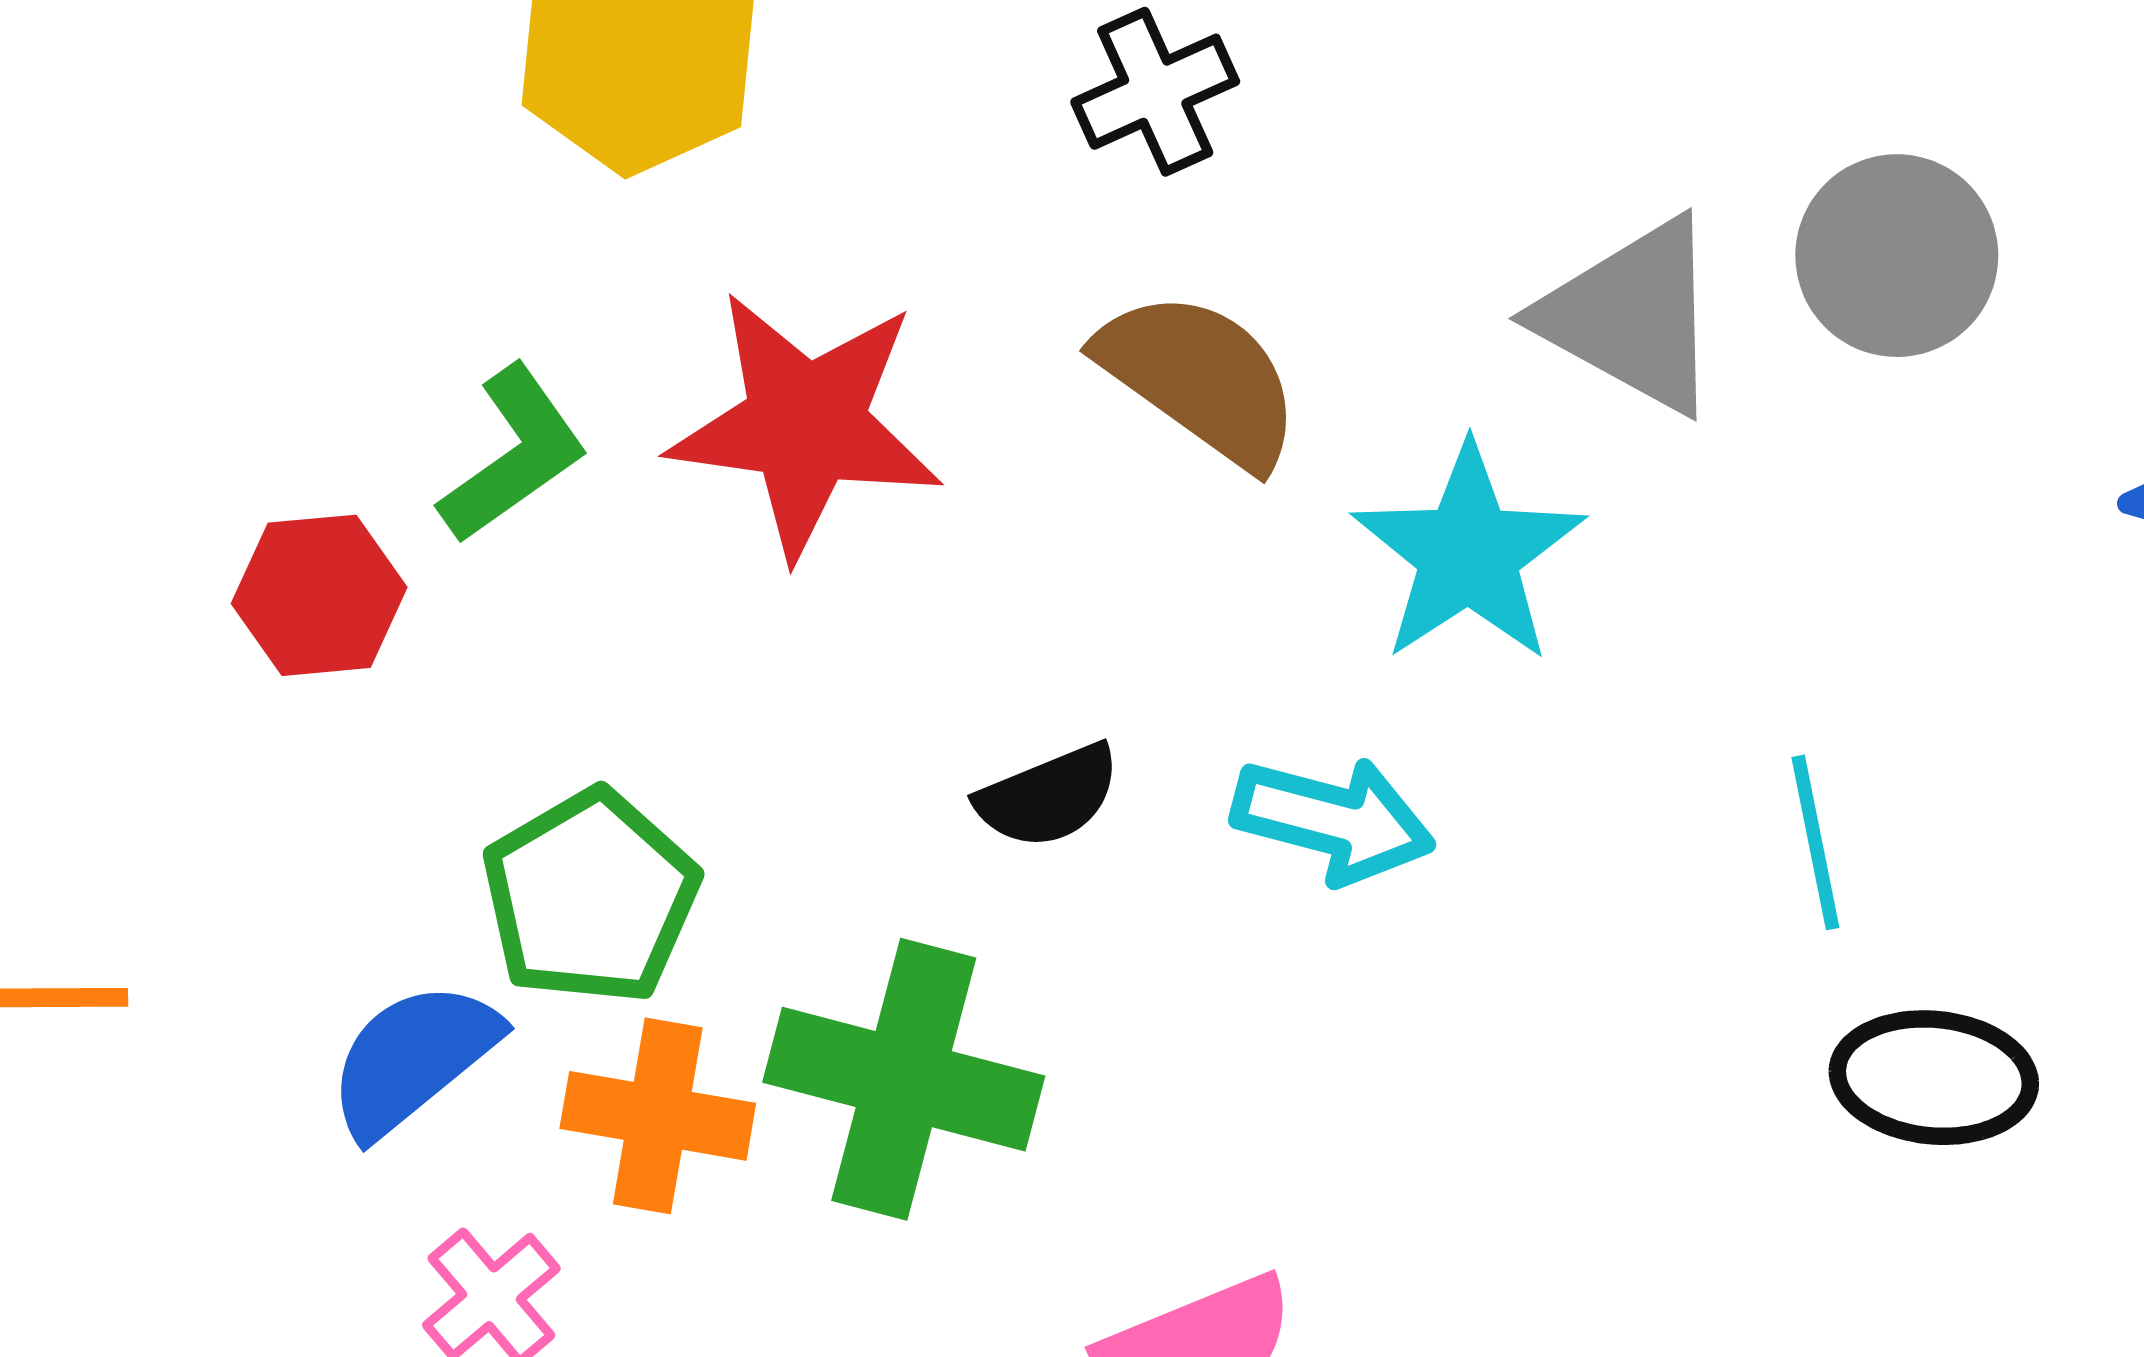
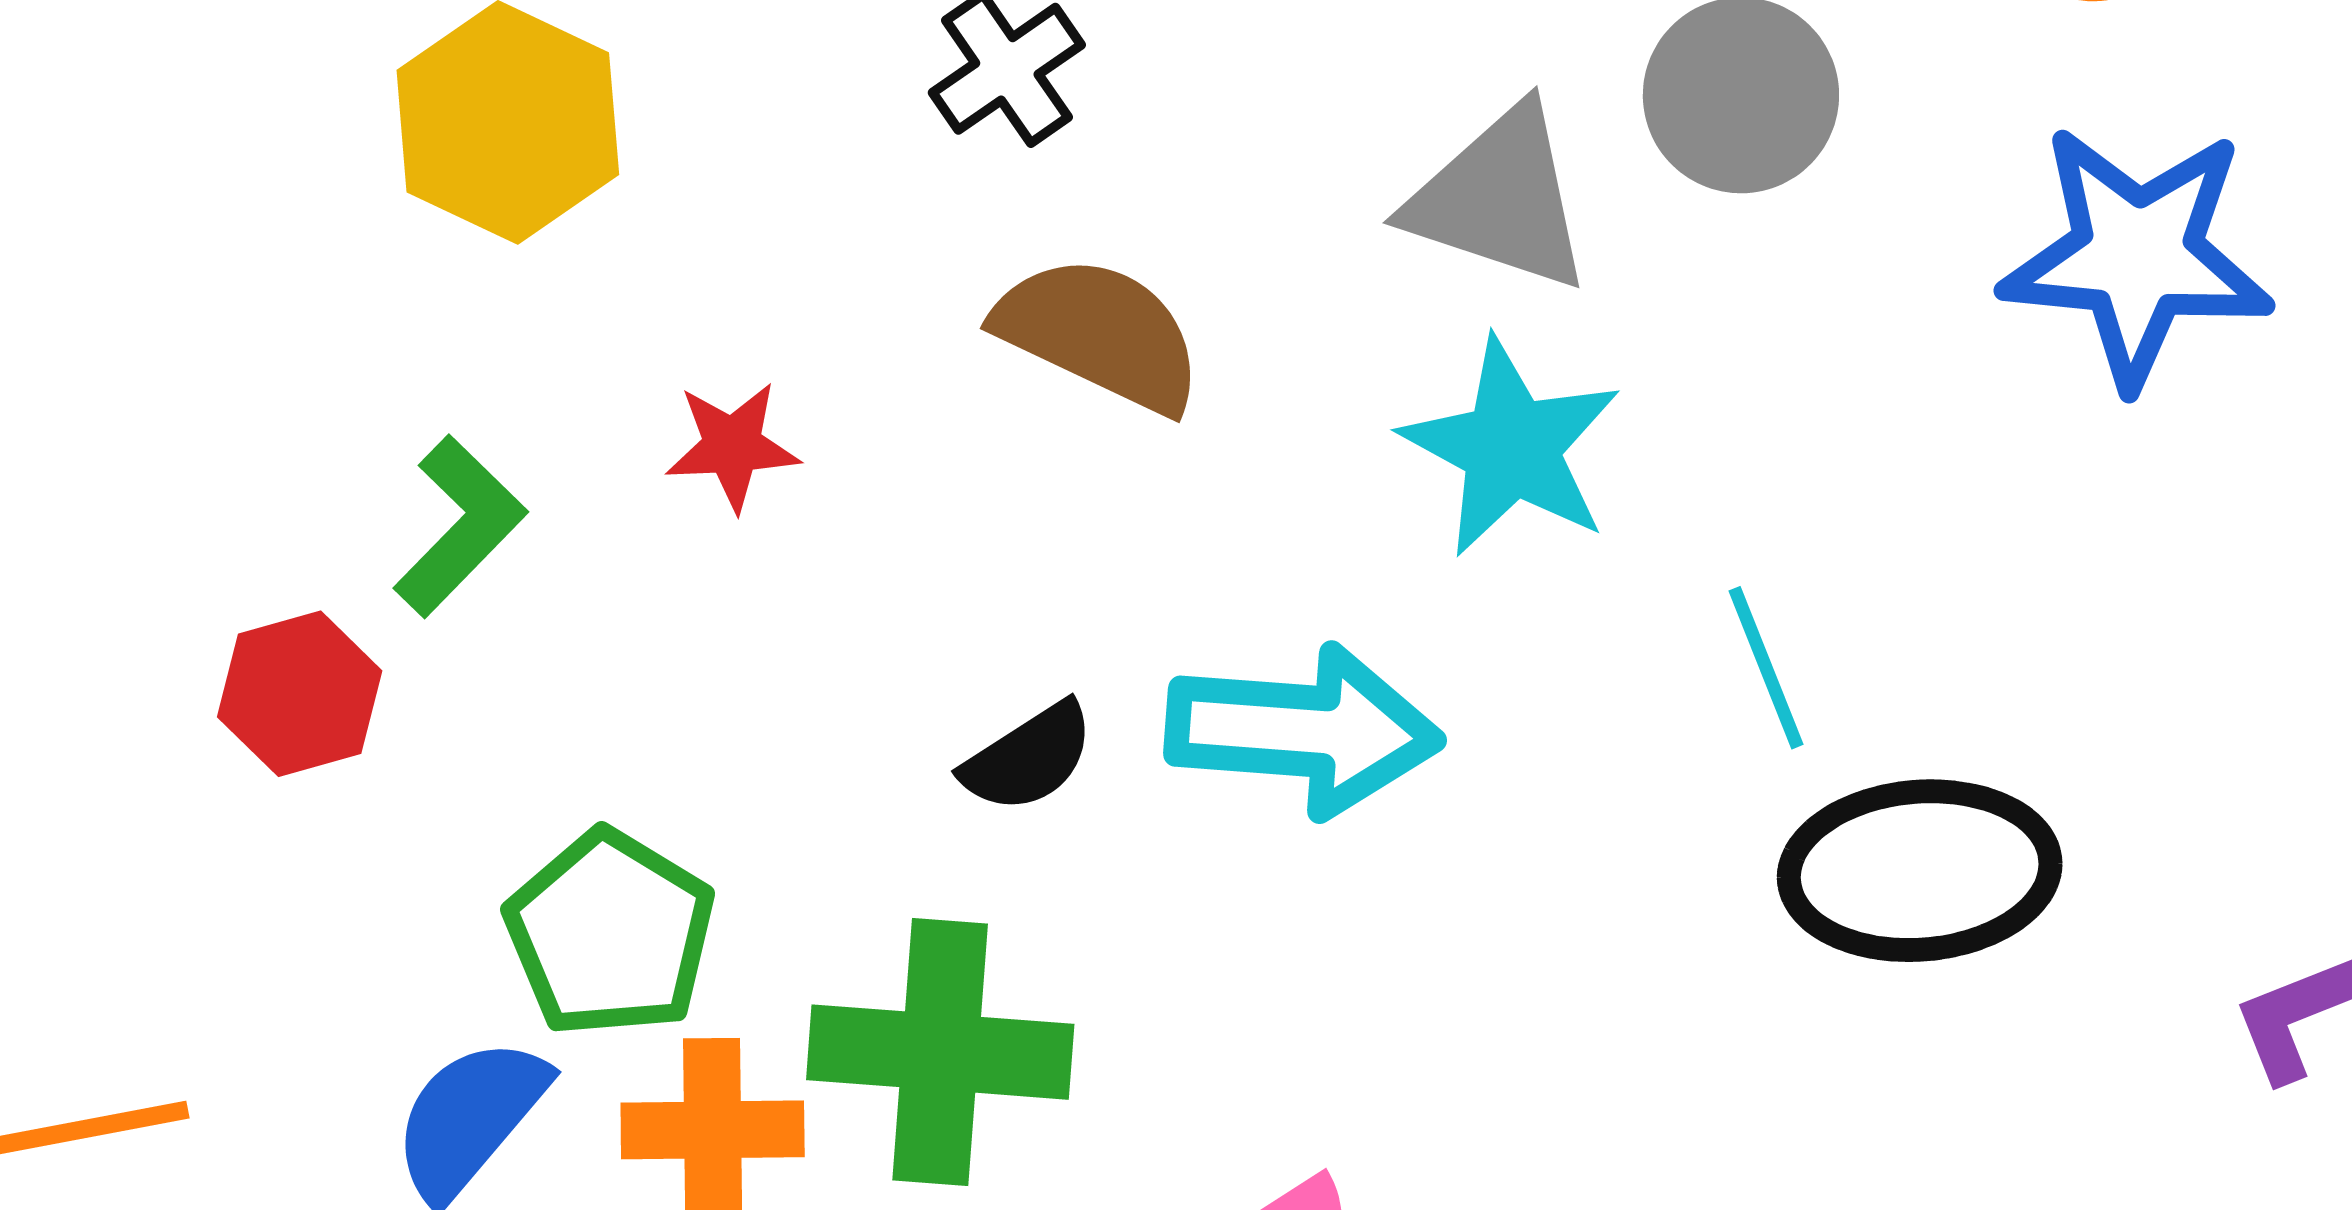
red star: (806, 424) -> (732, 446), size x0.5
cyan star: (1468, 553) -> (1511, 447), moved
cyan arrow: (1333, 820) -> (1303, 731), size x1.4
black ellipse: (1934, 1078) -> (1920, 871), size x1.4

